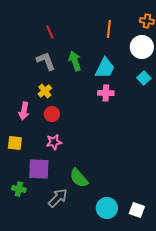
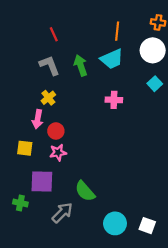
cyan trapezoid: (105, 68) -> (112, 59), moved, turned 40
pink arrow: (24, 111) -> (38, 119), moved
red circle: (52, 114) -> (56, 131), moved
yellow square: (15, 143) -> (25, 148), moved

